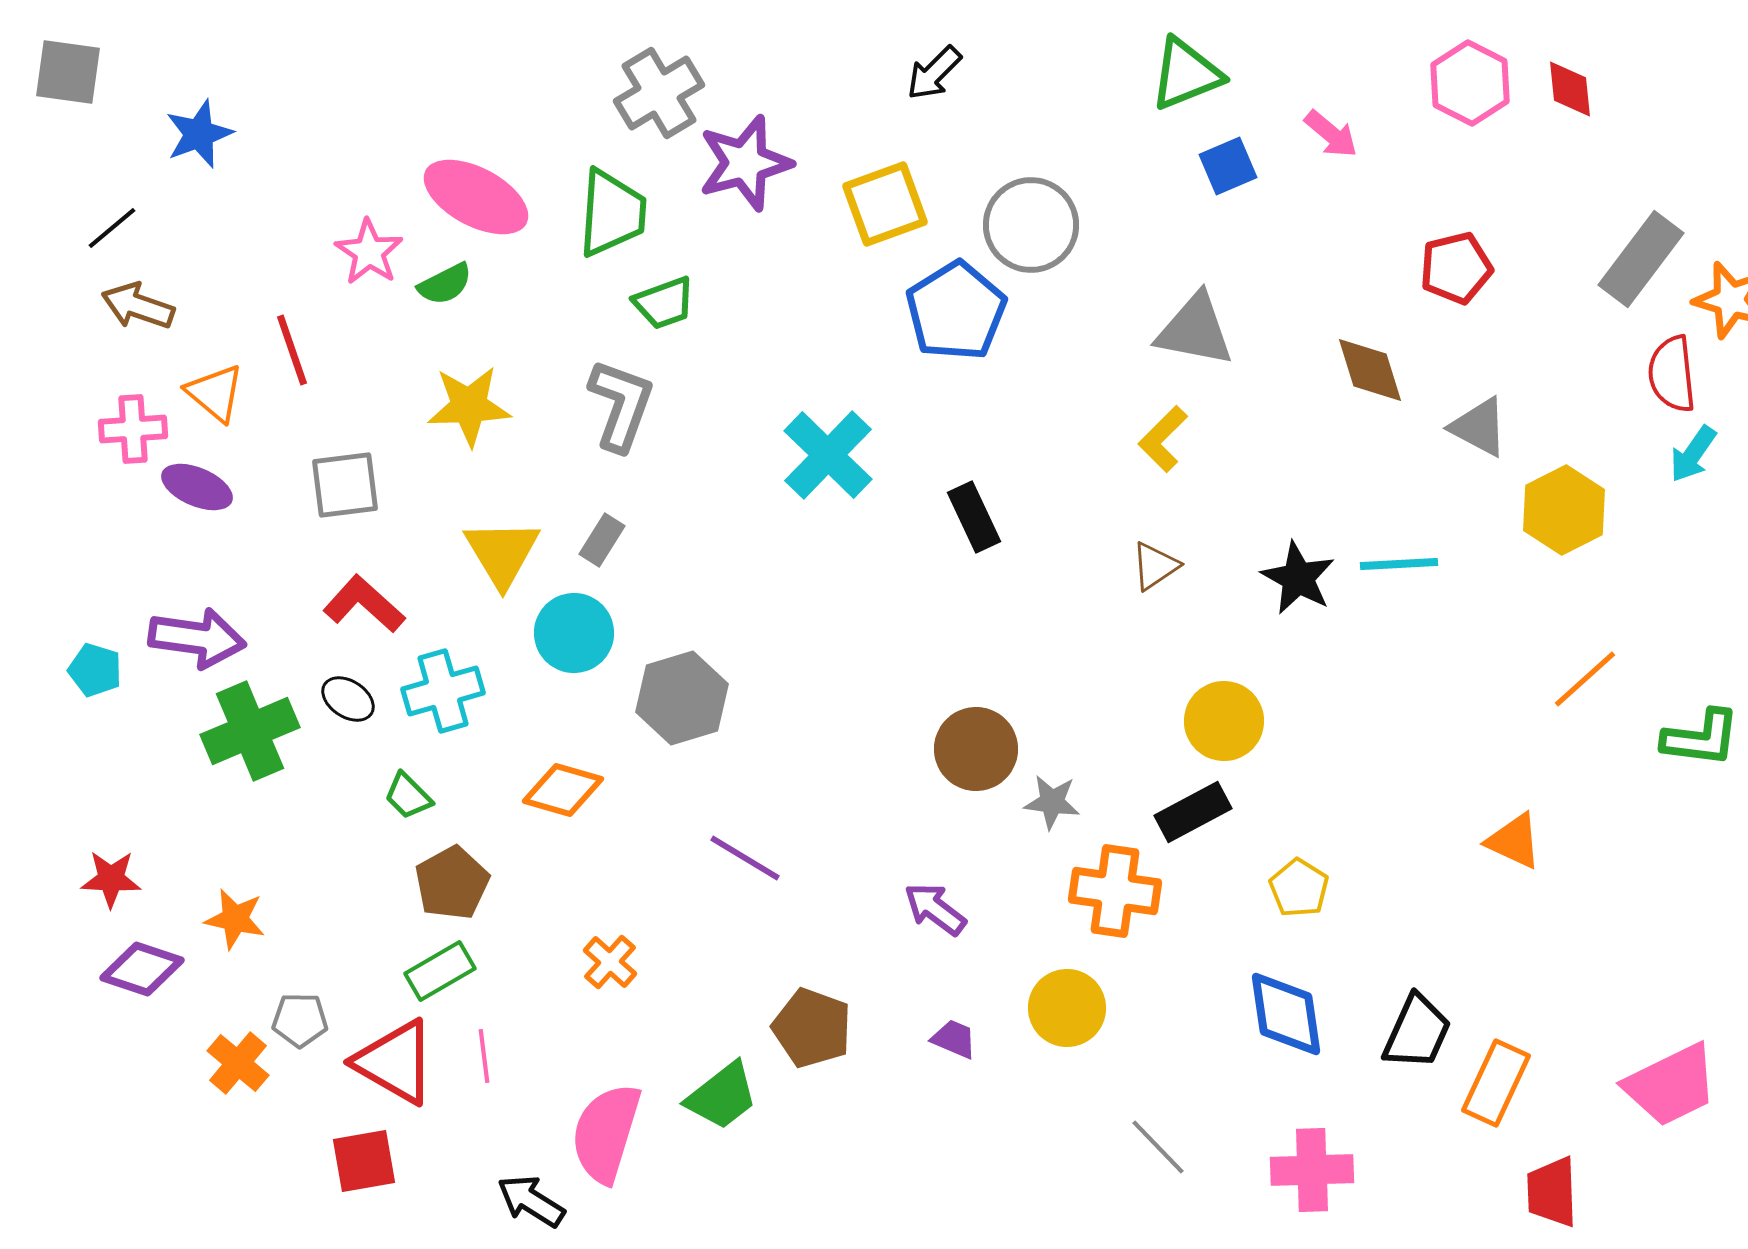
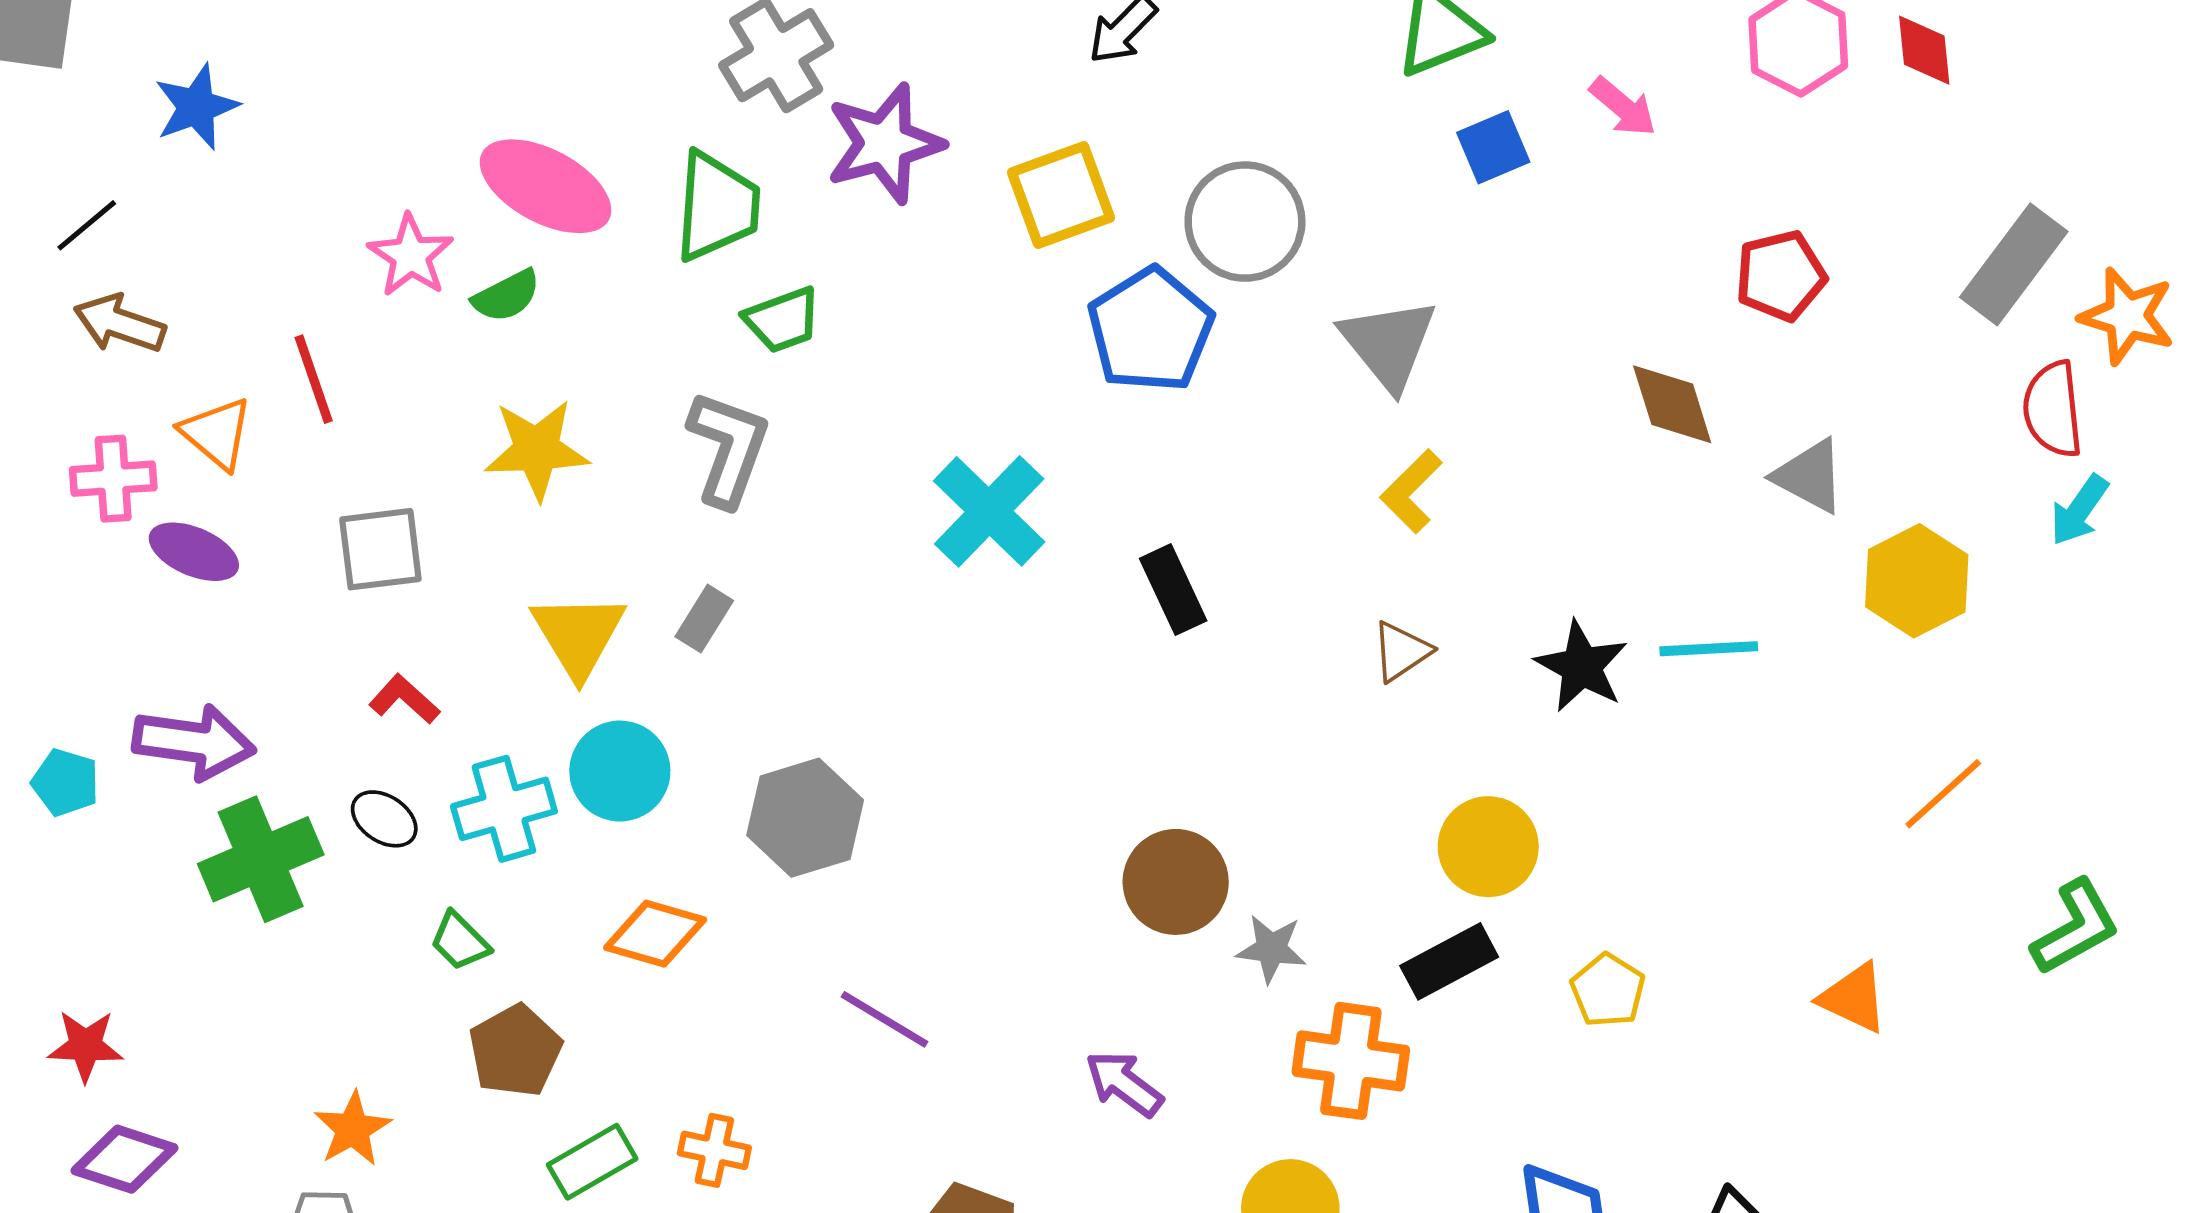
gray triangle: (1195, 330) -> (1389, 344), moved, turned 40
red L-shape: (364, 604) -> (404, 699), size x0.7
cyan circle: (574, 633) -> (620, 771), moved
green L-shape: (1701, 738) -> (2076, 927), moved, turned -36
yellow pentagon: (1299, 888) -> (1608, 990), moved
orange star: (235, 919) -> (353, 1129), moved, turned 30
orange cross: (610, 962) -> (714, 1150), turned -30
green rectangle: (440, 971) -> (592, 1162), moved

